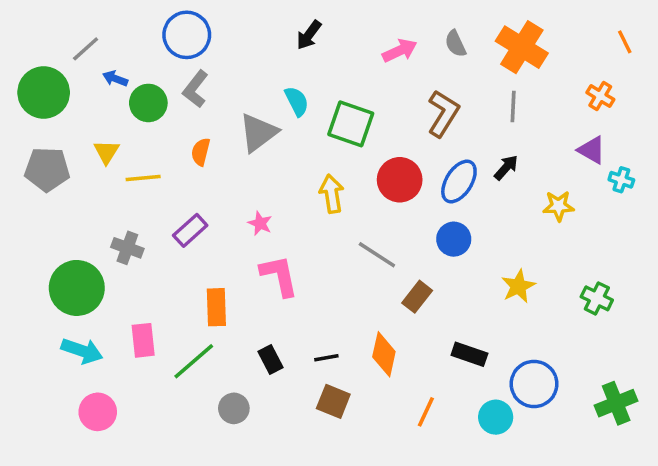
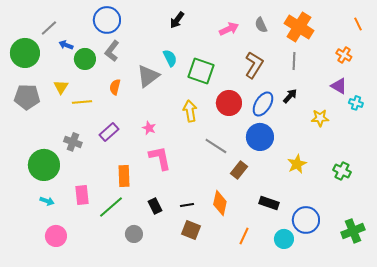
blue circle: (454, 239) -> (260, 137), size x1.4
cyan arrow: (82, 351) -> (47, 201), size x0.6

